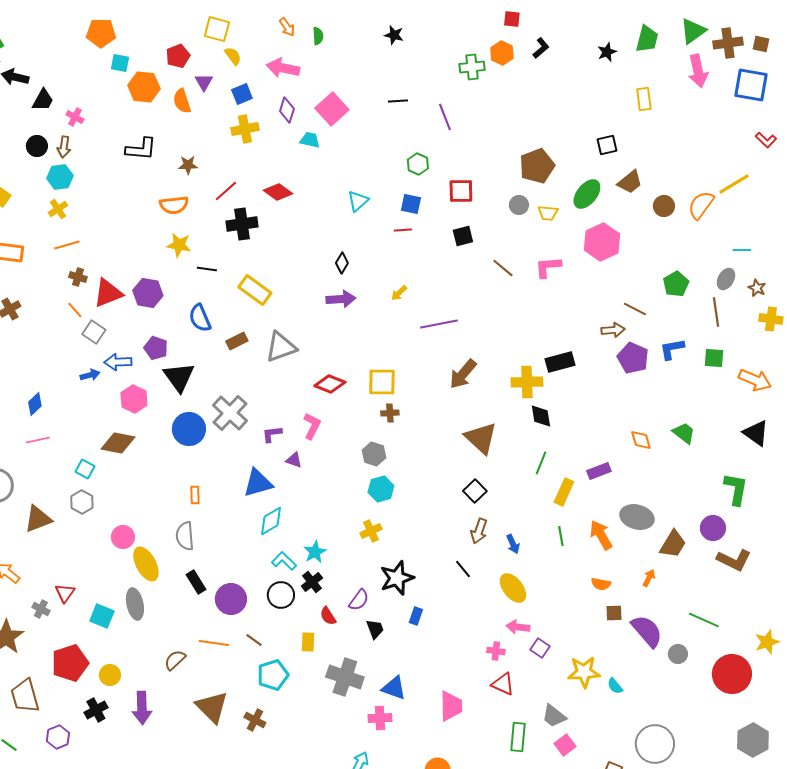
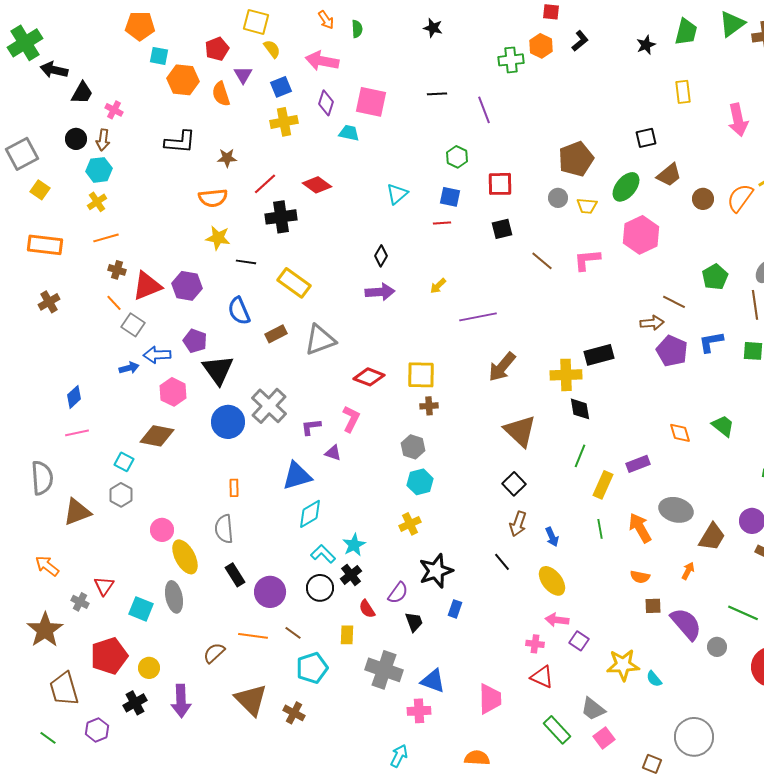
pink arrow: (698, 71) -> (738, 120), moved
pink square: (332, 109) -> (371, 102), turned -36
green rectangle: (518, 737) -> (557, 730), turned -48

